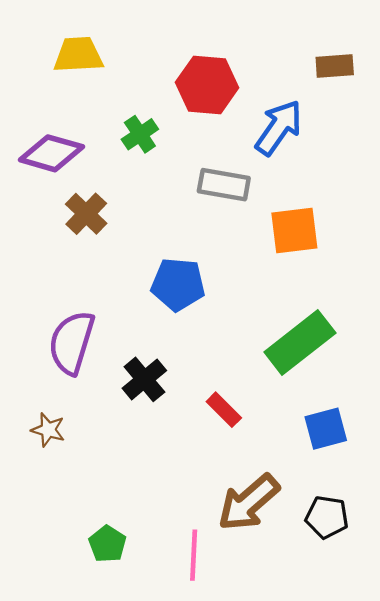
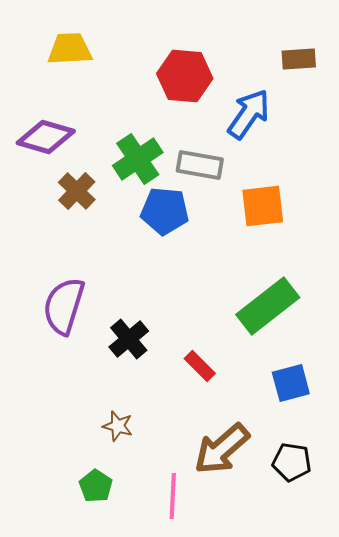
green cross: (140, 134) -> (138, 159), moved, size x1.5
blue pentagon: (178, 284) -> (165, 211), moved
brown star: (48, 430) -> (118, 426), moved

